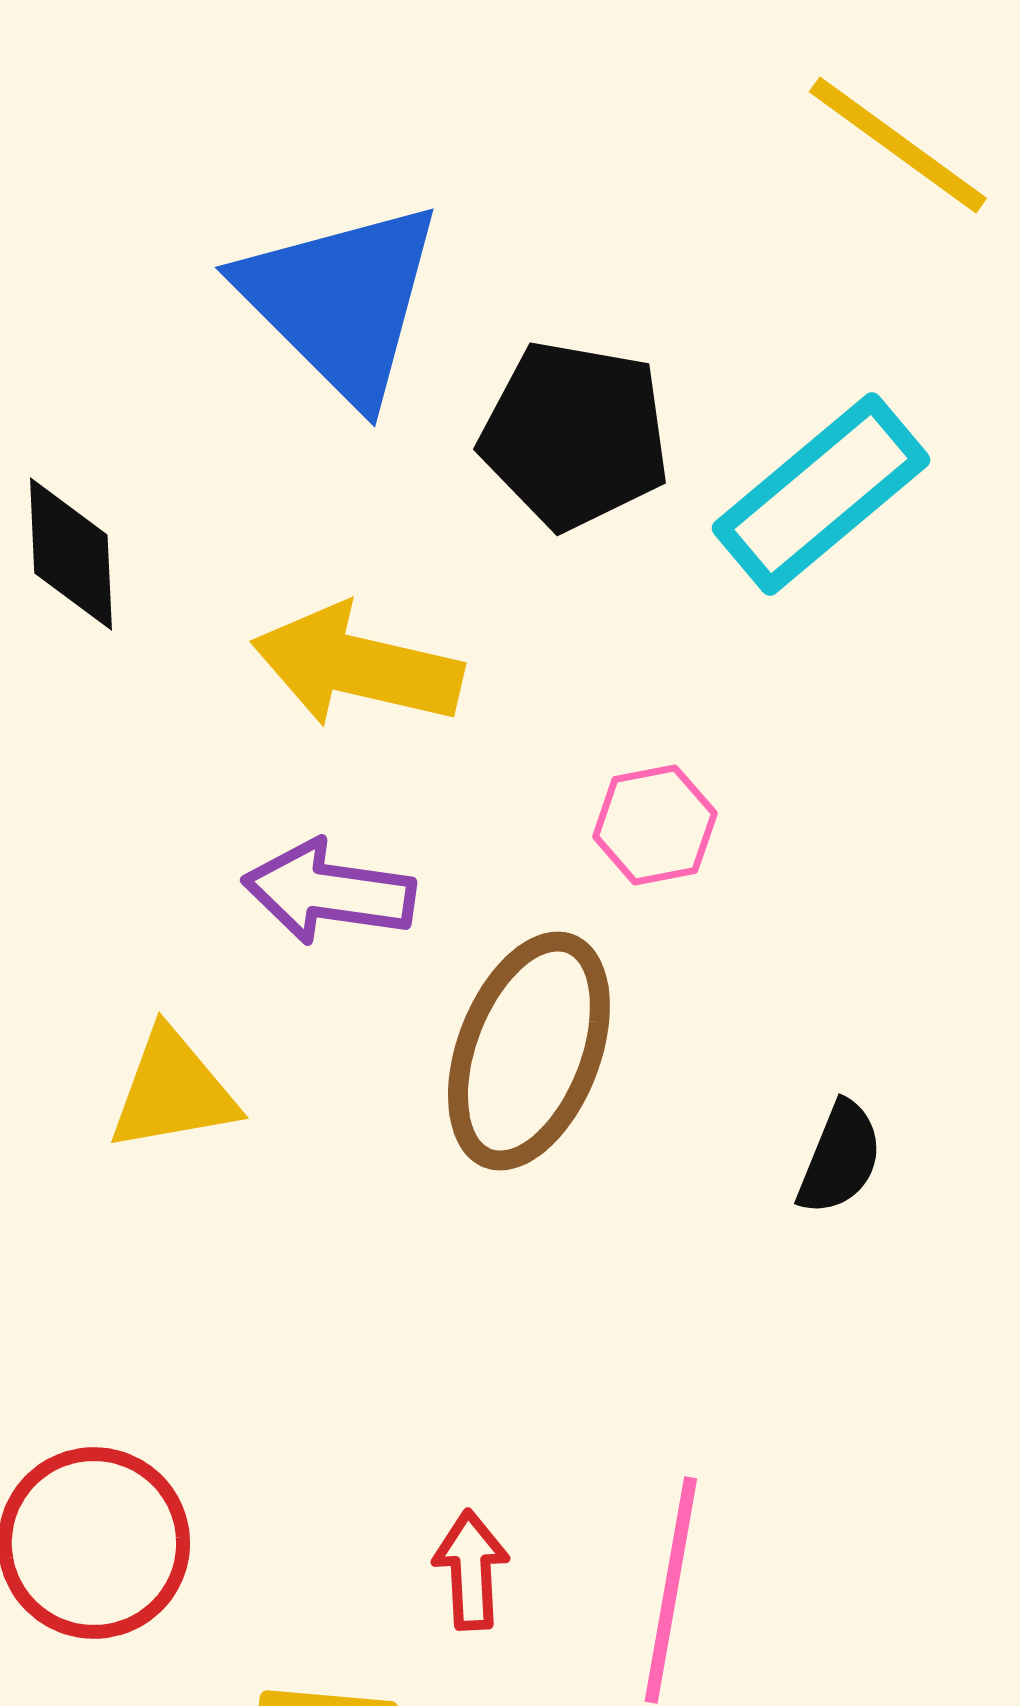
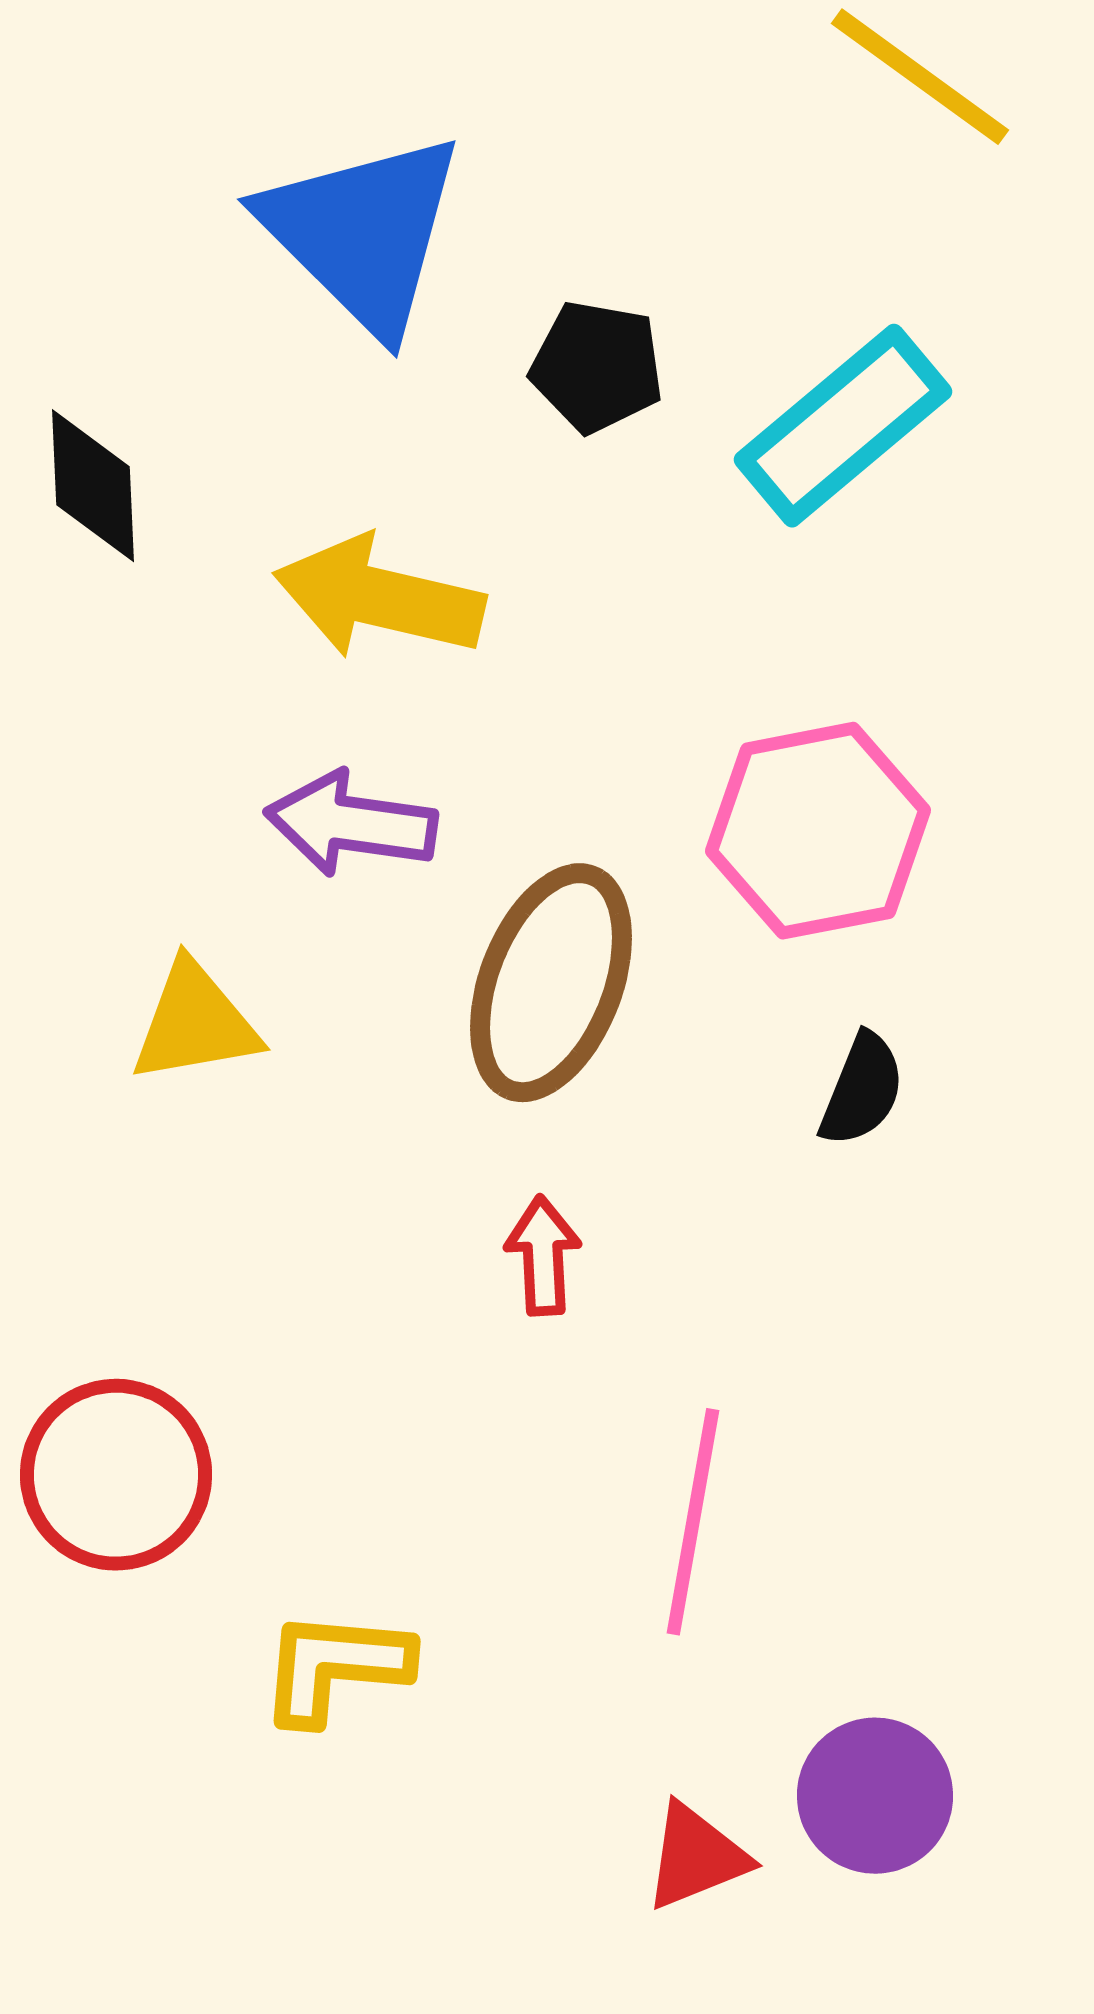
black pentagon: (575, 435) -> (597, 367), size x0.7
pink hexagon: (655, 825) -> (818, 831), moved, size x1.8
red arrow: (471, 1570) -> (543, 1256), moved

